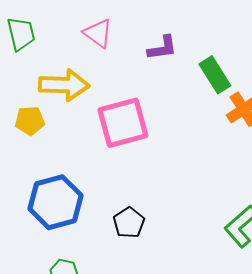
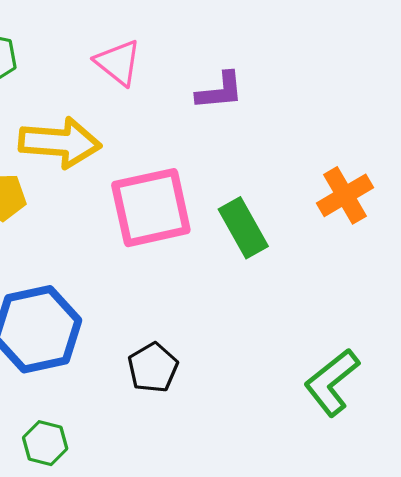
green rectangle: (215, 75) -> (243, 228), moved

